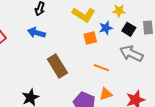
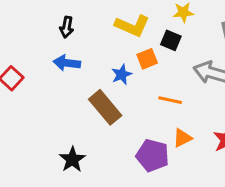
blue star: (106, 28) -> (122, 74), moved
black square: (129, 29) -> (171, 40), moved

